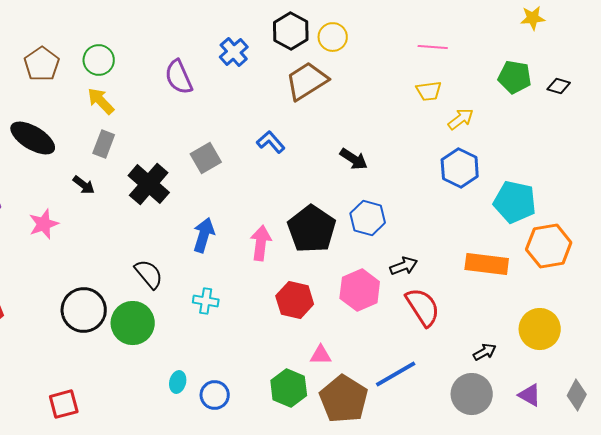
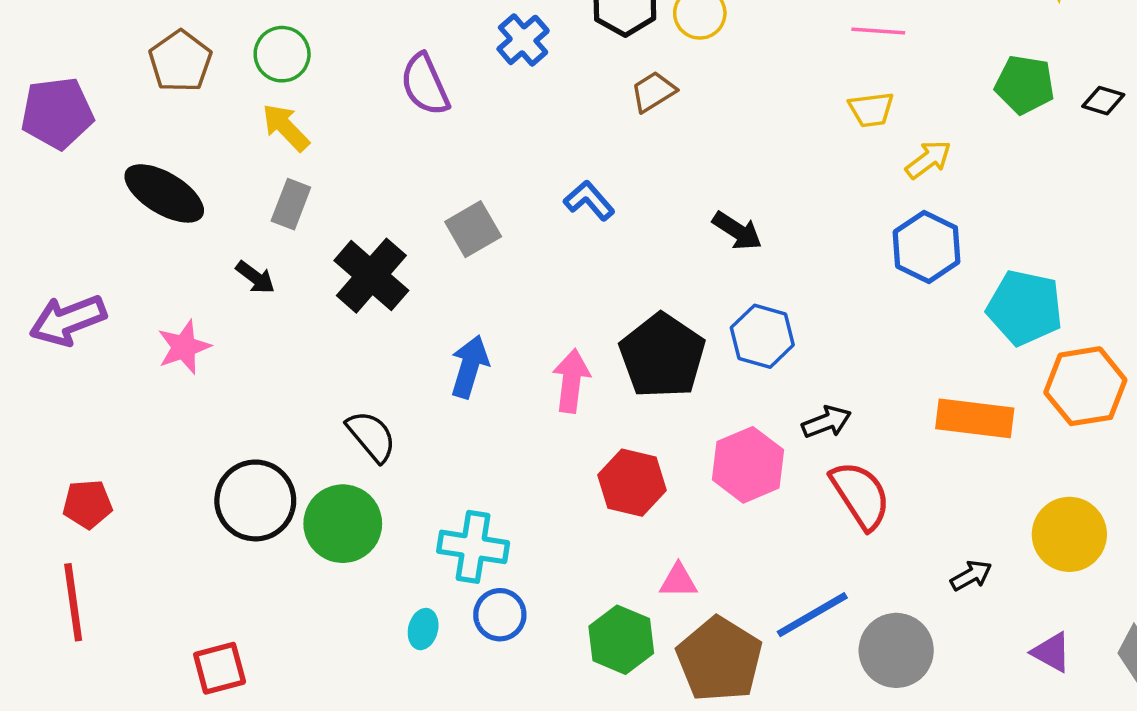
brown trapezoid: (307, 81) -> (653, 92), size x0.6
cyan cross: (206, 301) -> (473, 547), moved, size x1.5
gray circle: (472, 394) -> (896, 650), moved
blue circle: (215, 395) -> (500, 615), moved

